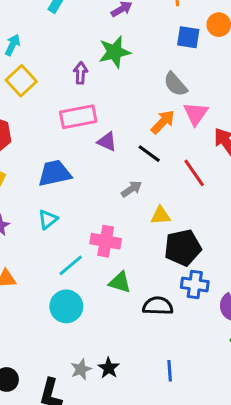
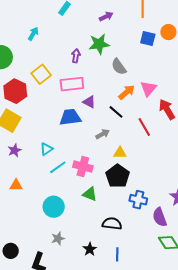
yellow square: (21, 81) -> (41, 74), moved
gray semicircle: (175, 84) -> (119, 67), moved
blue trapezoid: (55, 173) -> (70, 117), moved
black pentagon: (183, 248) -> (118, 176), moved, turned -30
cyan line: (71, 265) -> (58, 167), moved
black semicircle: (158, 306) -> (112, 224), moved
black star: (109, 368) -> (90, 249), moved
gray star: (81, 369) -> (58, 238), moved

